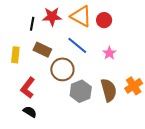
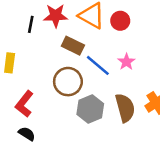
blue line: (77, 45) -> (98, 65), moved
brown rectangle: (42, 50) -> (73, 46), moved

